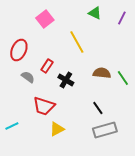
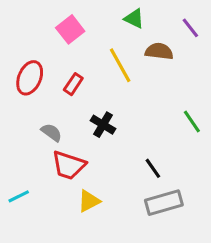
green triangle: (95, 13) -> (134, 19), moved
purple line: (122, 18) -> (190, 28), turned -64
red rectangle: (47, 66) -> (73, 84), moved
brown semicircle: (102, 73) -> (159, 51), moved
gray semicircle: (28, 77) -> (51, 132), moved

